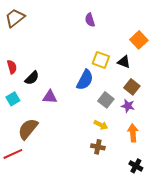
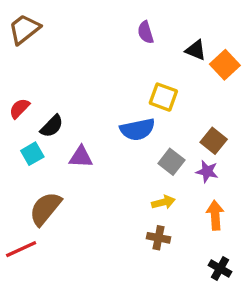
black triangle: (124, 62) -> (196, 50), moved
red semicircle: (12, 67) -> (19, 108), turned -120
blue semicircle: (85, 80) -> (137, 129), turned 50
cyan square: (13, 99) -> (32, 154), moved
yellow arrow: (101, 125) -> (163, 202), turned -40

